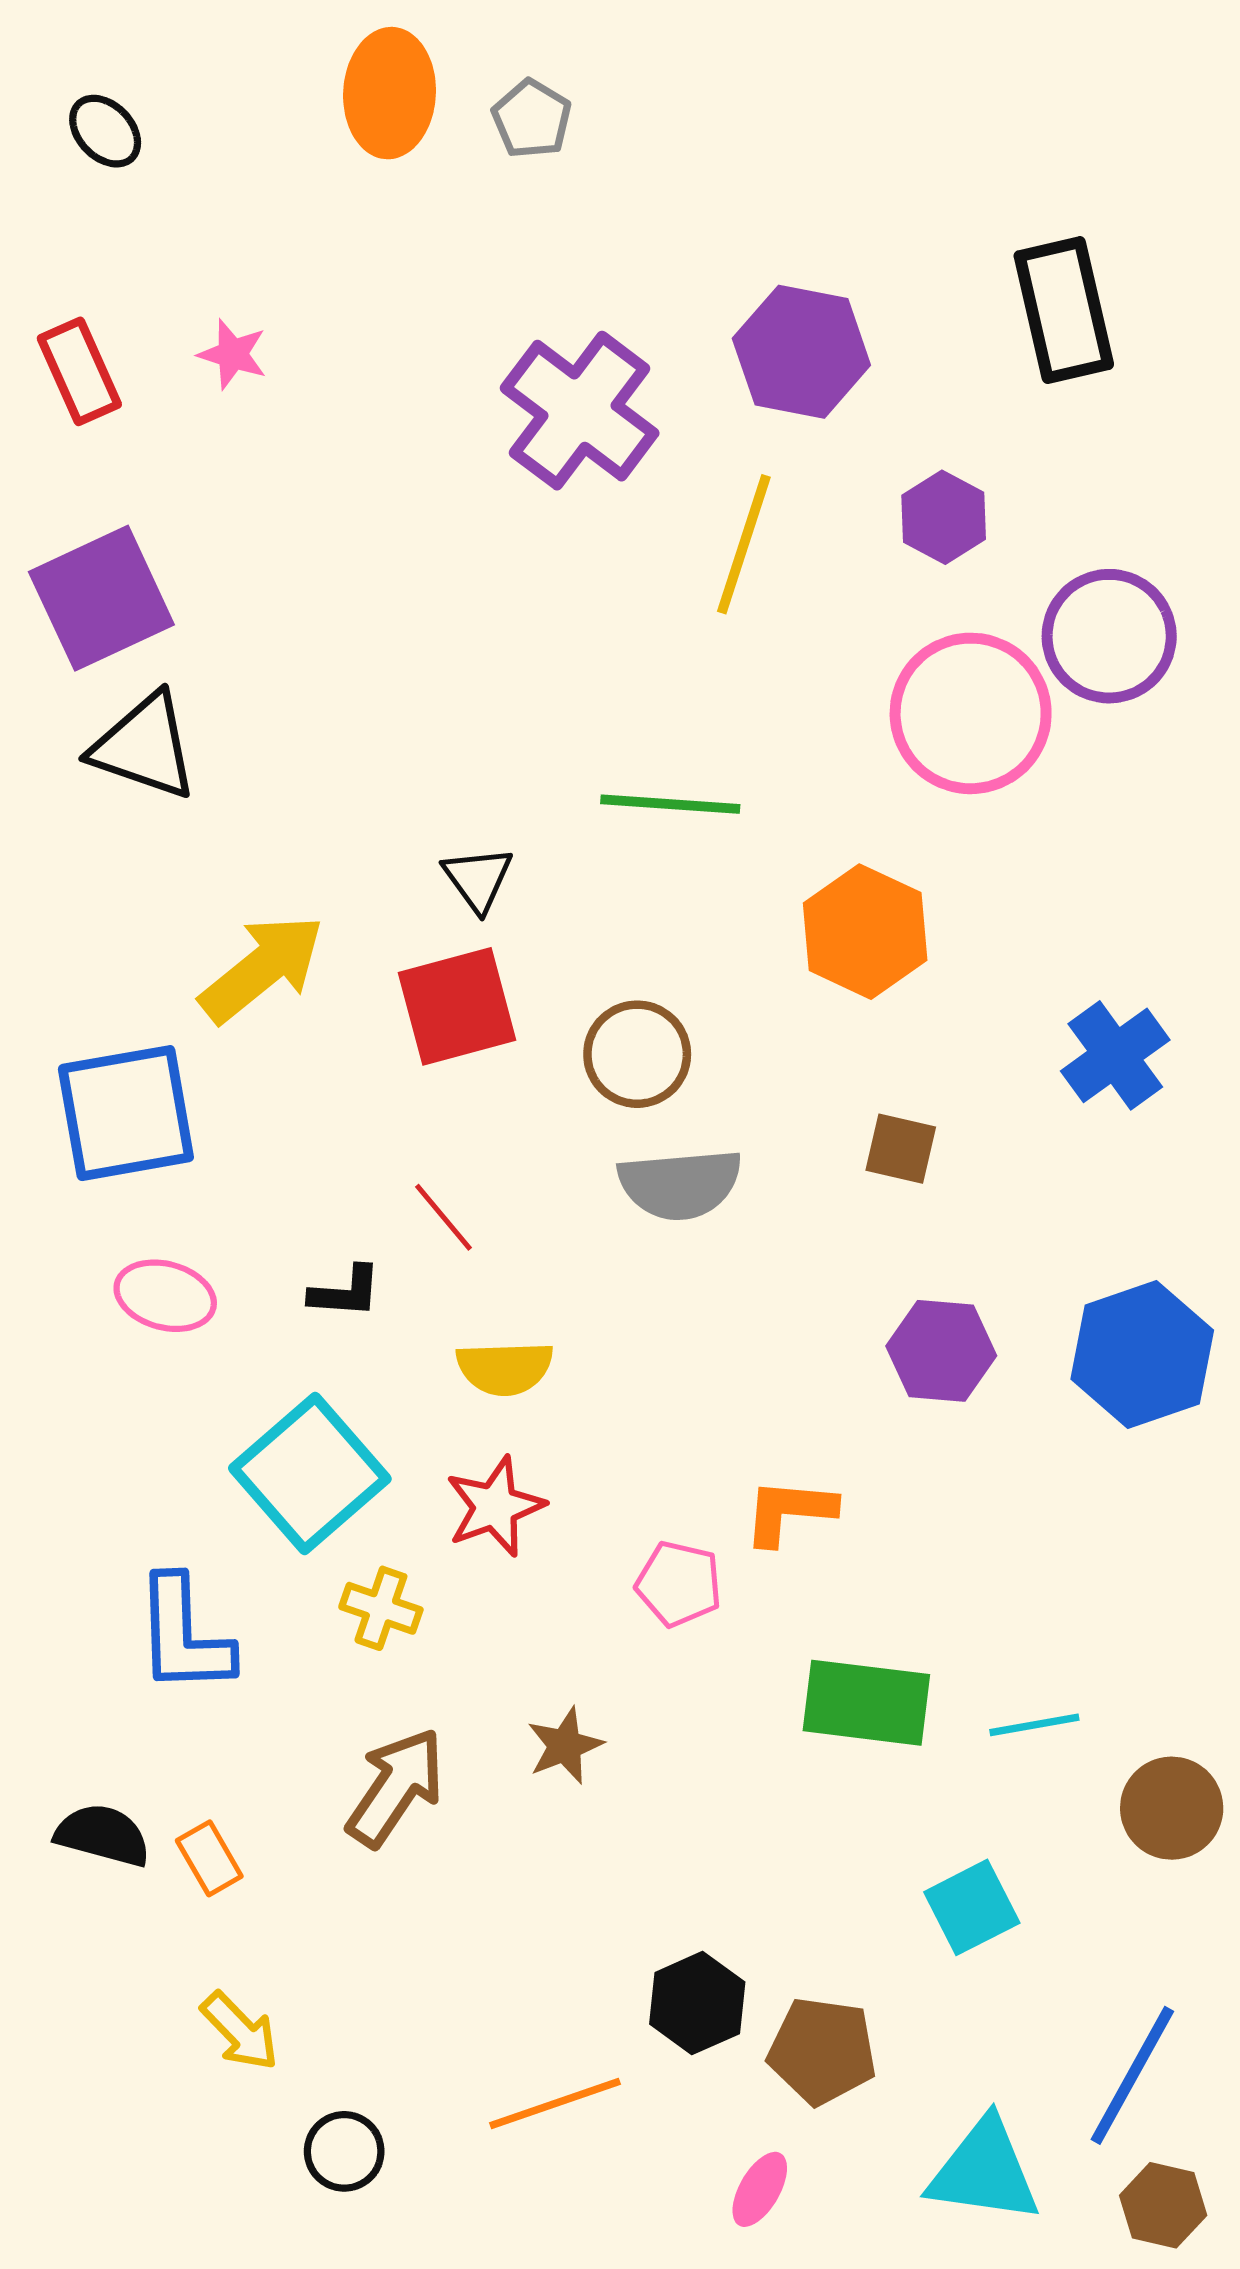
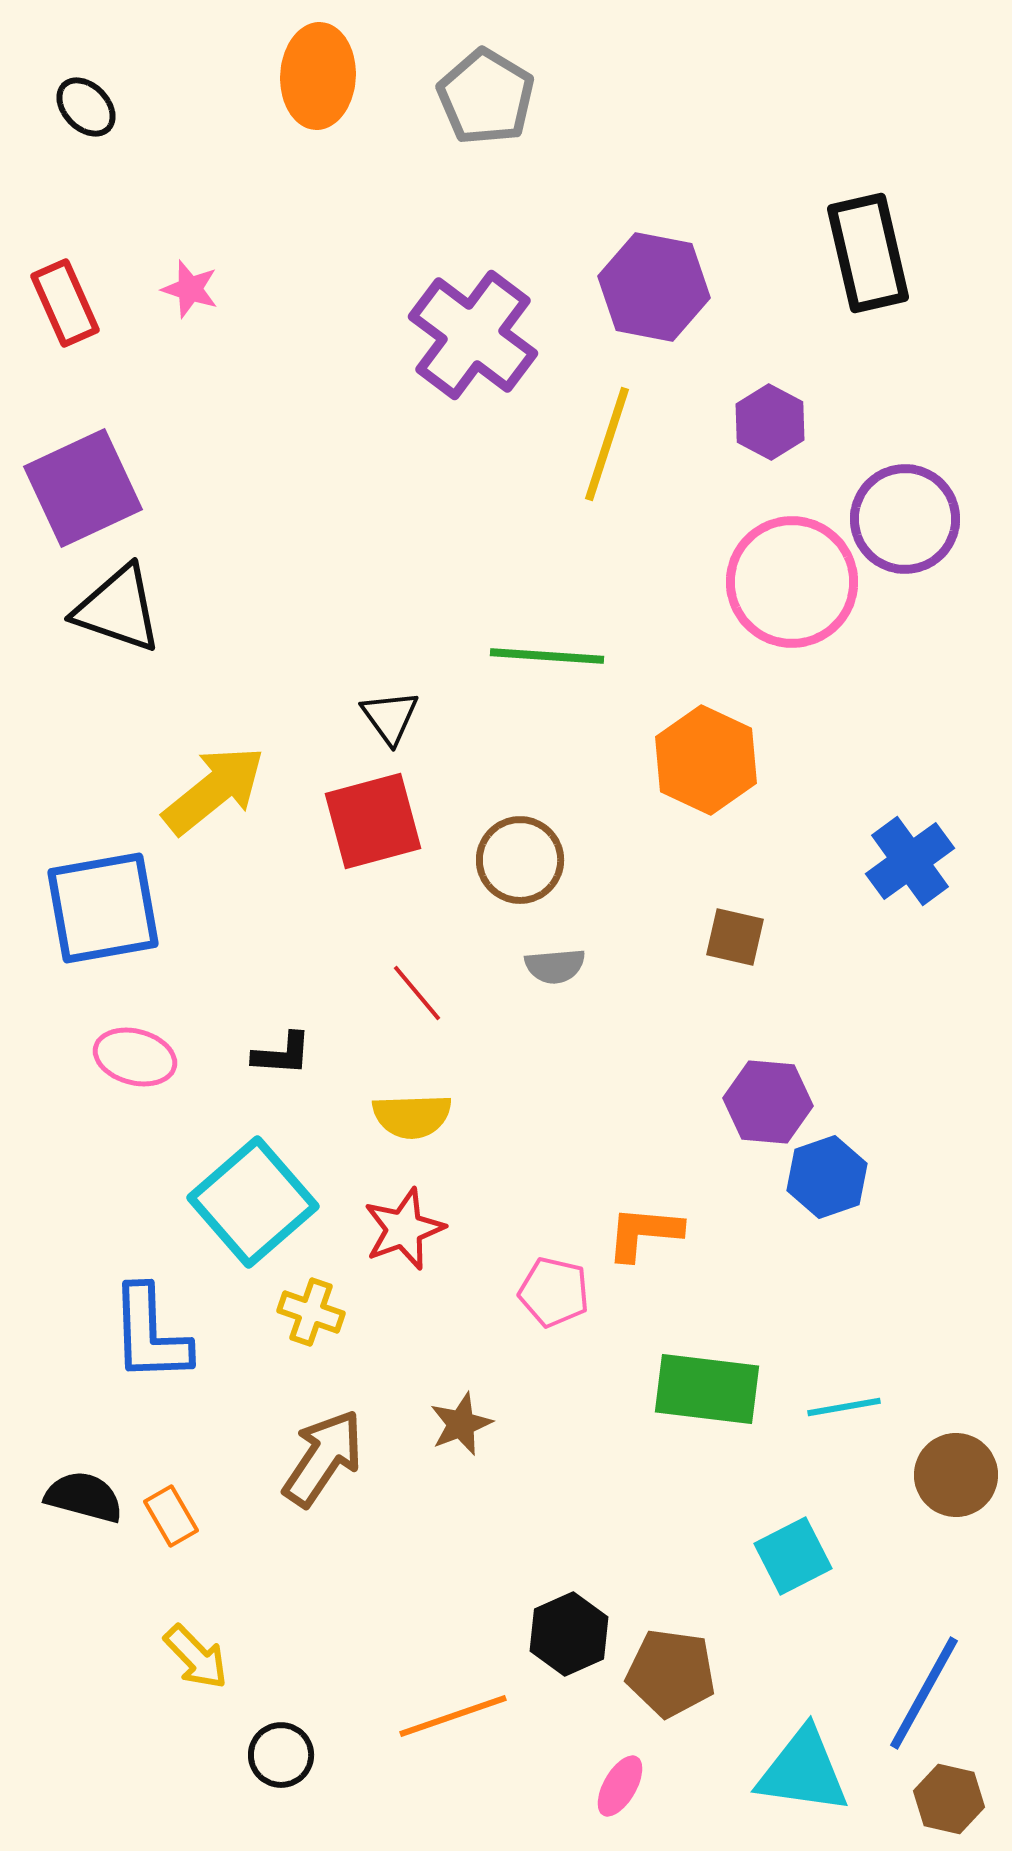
gray pentagon: (532, 119) -> (486, 97), moved, size x1.5
gray semicircle: (680, 1184) -> (555, 966), size x0.6
red line: (443, 1217) -> (417, 993), moved
blue hexagon: (1142, 1355) -> (827, 1177), moved, size x0.7

